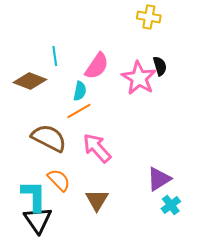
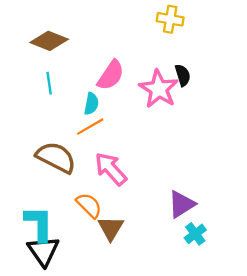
cyan line: (55, 56) -> (49, 83), moved
brown diamond: (30, 81) -> (49, 41), moved
orange semicircle: (59, 180) -> (89, 205), moved

